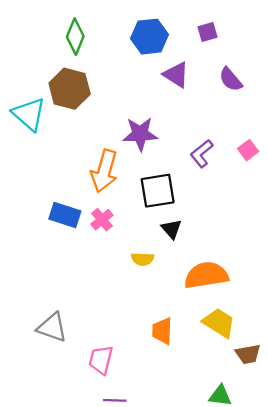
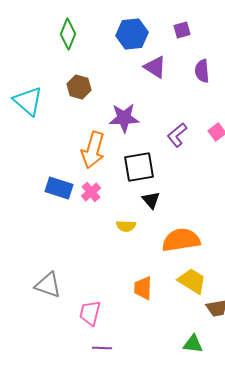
purple semicircle: (231, 79) -> (202, 71), turned 35
brown hexagon: (70, 89) -> (79, 87), moved, size x0.7

